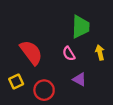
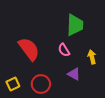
yellow arrow: (100, 52) -> (92, 57), moved
yellow square: (16, 82) -> (13, 84), moved

